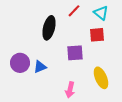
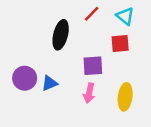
yellow ellipse: (101, 78) -> (125, 97), turned 30
pink arrow: (70, 90) -> (89, 93), moved

